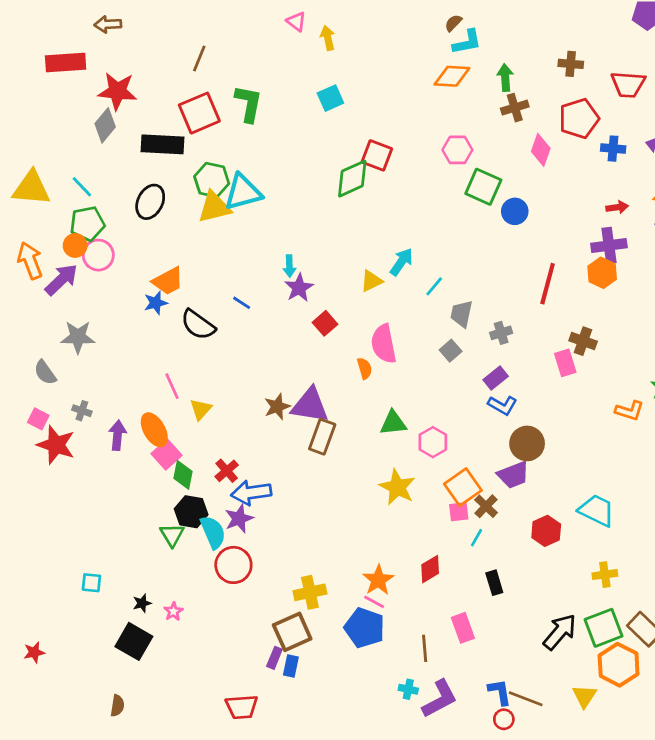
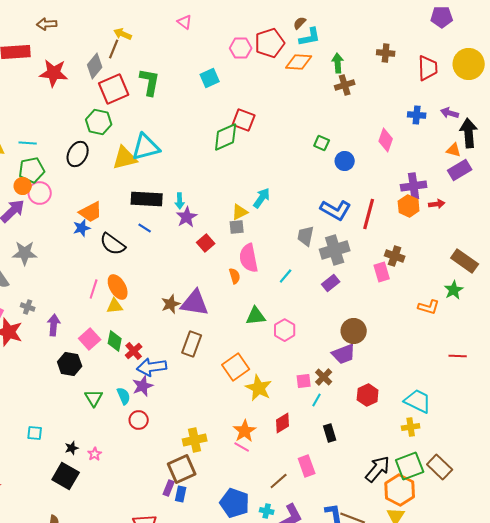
yellow arrow: (328, 38) -> (123, 34), moved, turned -54
red trapezoid: (628, 84) -> (428, 68), turned -96
red pentagon: (579, 119) -> (270, 43), moved
gray diamond: (105, 125) -> (95, 66), moved
black rectangle: (162, 144) -> (147, 199), moved
pink hexagon: (457, 150) -> (241, 48), moved
pink diamond: (541, 150) -> (386, 140), moved
green hexagon: (212, 180) -> (99, 122), moved
cyan line: (82, 187) -> (28, 143), turned -42
green square: (483, 187) -> (322, 143), size x0.6
red arrow: (617, 207) -> (437, 204), moved
cyan line: (434, 286) -> (286, 276), moved
gray cross: (501, 333) -> (335, 250), size x1.8
gray square: (451, 351) -> (237, 227), moved, turned 35
pink line: (172, 386) -> (94, 289), turned 42
blue L-shape: (502, 405) -> (336, 210), moved, size x1.4
yellow triangle: (201, 409) -> (115, 306), turned 42
orange ellipse: (154, 430) -> (118, 287), moved
brown rectangle: (322, 437) -> (192, 344), moved
green diamond: (183, 475) -> (115, 341), moved
yellow star: (397, 487) -> (259, 388), moved
orange square: (463, 487) -> (236, 367), moved
cyan trapezoid: (597, 510) -> (418, 401), moved
black hexagon: (191, 512) -> (70, 364), moved
cyan semicircle: (213, 532) -> (124, 396), size x0.7
red circle: (233, 565) -> (139, 420), size x0.7
blue pentagon: (365, 628) -> (235, 503), moved
brown line: (425, 648) -> (279, 481), turned 54
orange hexagon: (619, 665) -> (400, 490), moved

